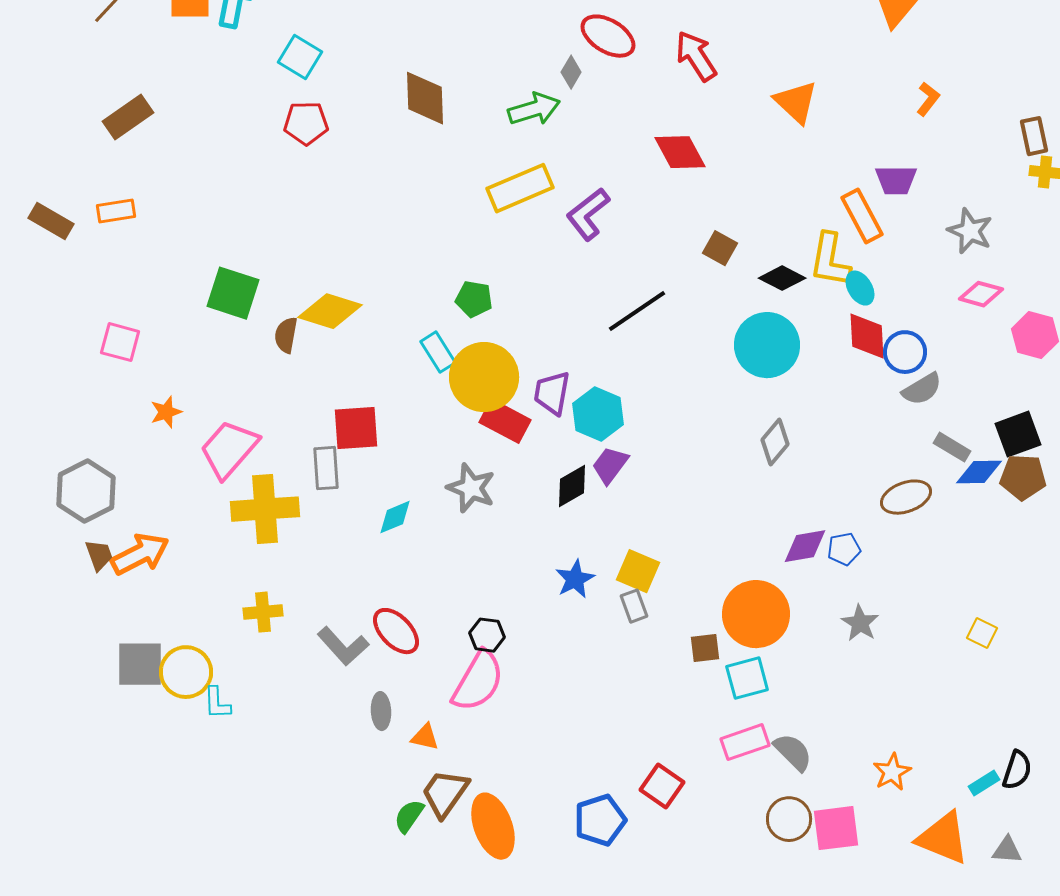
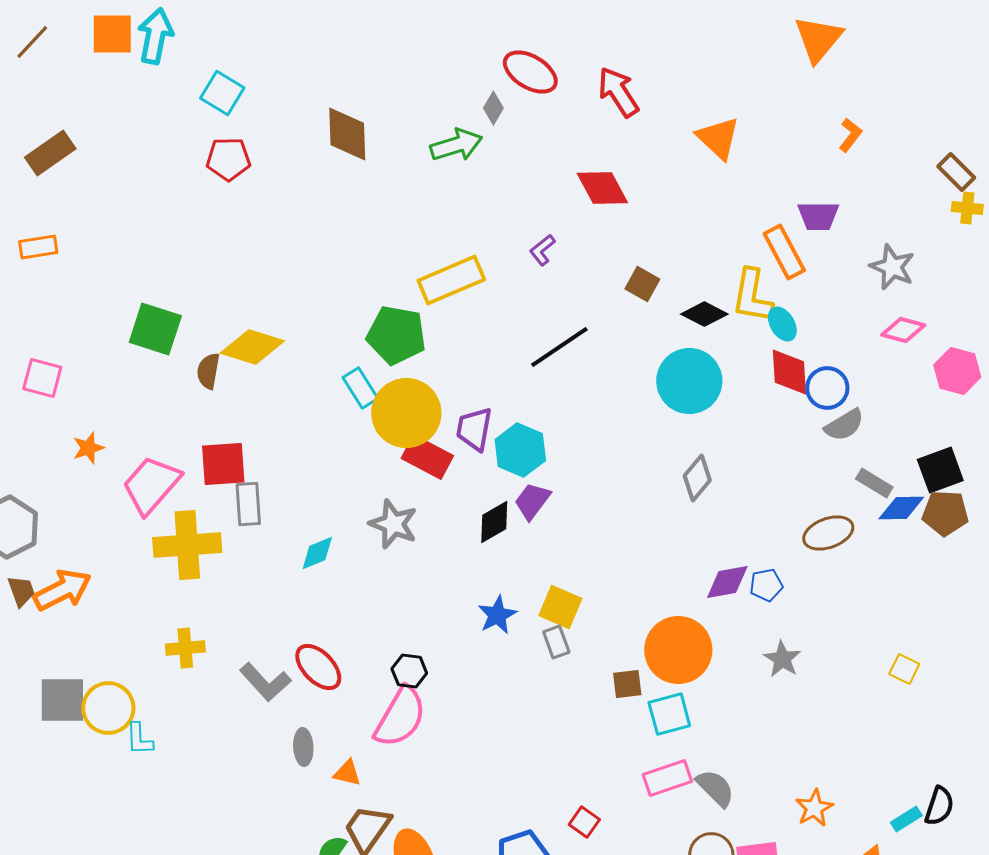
brown rectangle: (1034, 136) -> (956, 172), turned -33
yellow rectangle: (520, 188) -> (451, 280), moved
purple L-shape: (588, 214) -> (542, 250), moved, size x0.6
green pentagon: (474, 299) -> (396, 335), size x1.6
red square: (356, 428) -> (223, 464), moved
red square: (662, 786) -> (584, 822), size x0.7

